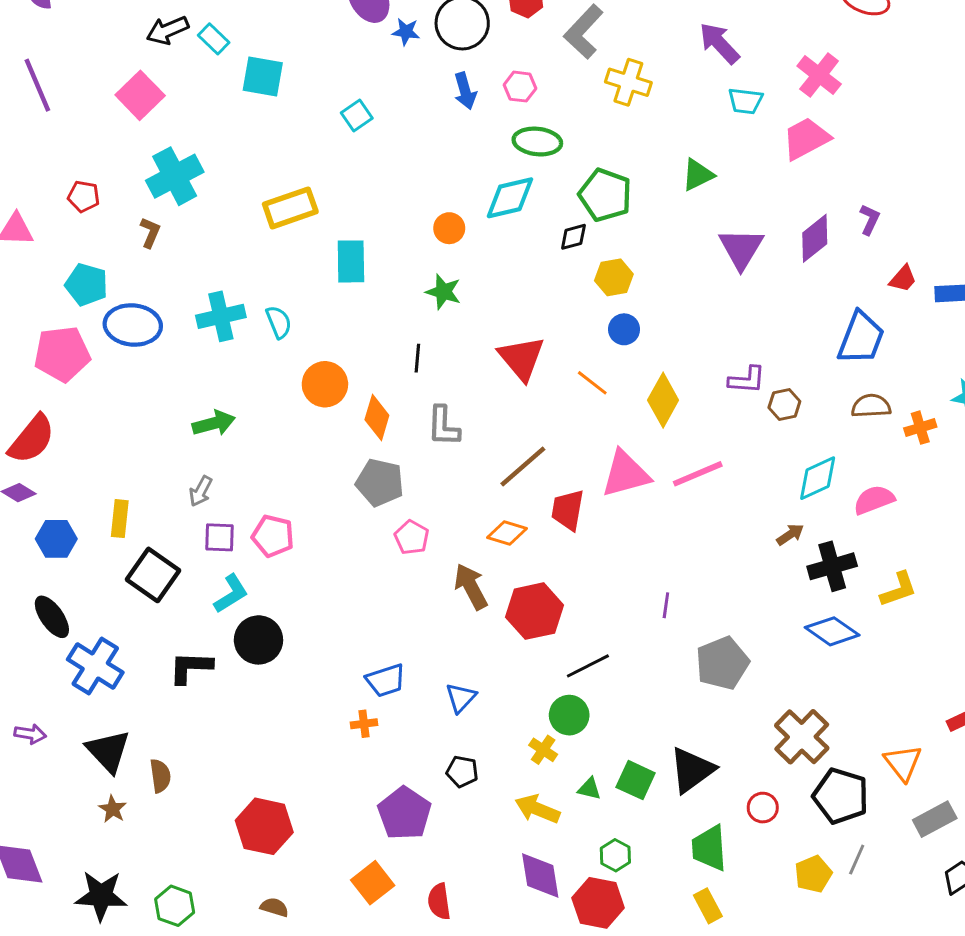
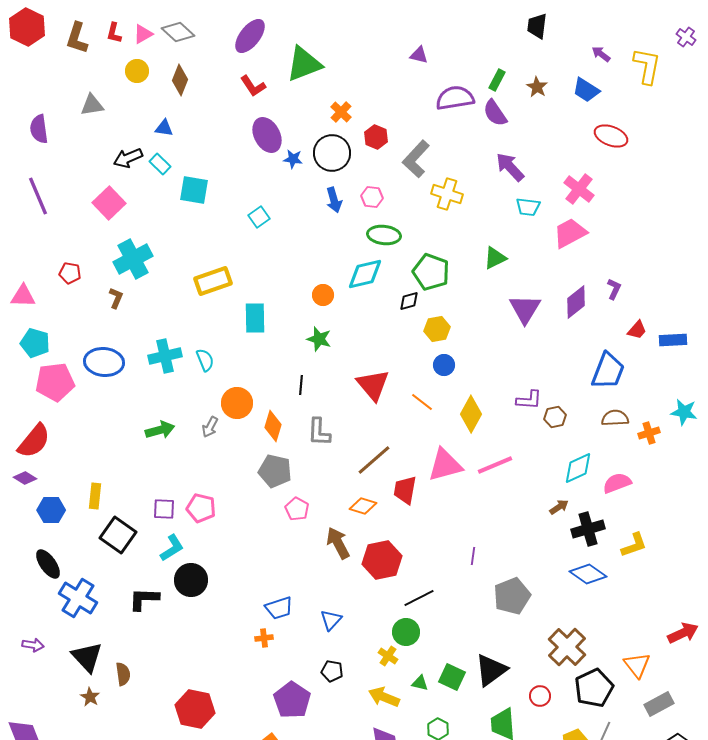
cyan pentagon: (87, 285) -> (35, 343), moved
gray arrow: (201, 491) -> (210, 427), moved
black pentagon: (841, 796) -> (594, 688), turned 30

